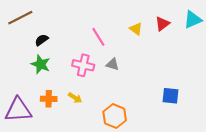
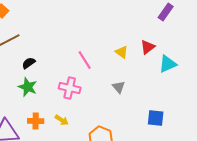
cyan triangle: (193, 20) -> (168, 64), moved
gray triangle: (113, 64) -> (119, 87), moved, turned 32

